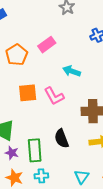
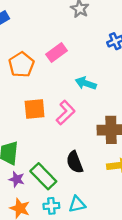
pink L-shape: (54, 96) -> (66, 113), turned -105
green rectangle: (35, 150) -> (43, 176), turned -40
cyan triangle: (82, 177) -> (77, 204), moved, turned 42

